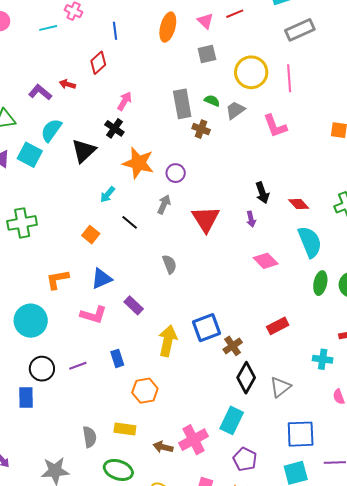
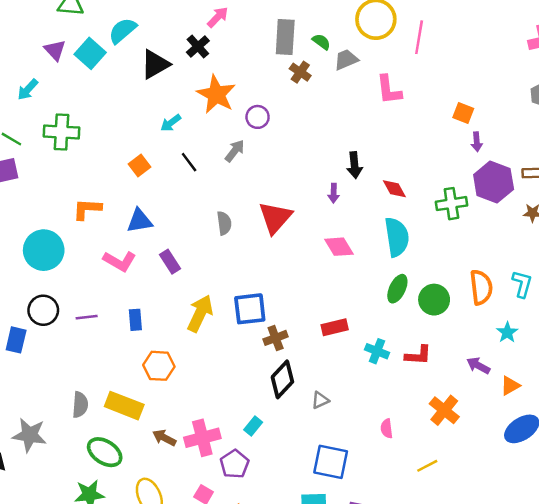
red triangle: (206, 219) -> (275, 218), moved
cyan cross: (323, 359) -> (377, 351), moved
gray triangle: (280, 387) -> (320, 400), size x0.7
cyan rectangle: (232, 420) -> (253, 426), size x0.6
yellow rectangle: (125, 429) -> (124, 406), size x1.4
purple pentagon: (245, 459) -> (235, 464), moved

